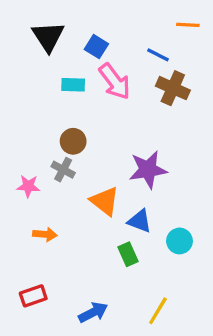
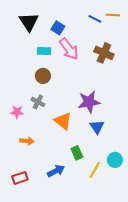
blue line: (158, 55) -> (95, 19), moved
brown circle: (73, 141) -> (43, 76), moved
blue triangle: (140, 221) -> (97, 127), moved, turned 35
cyan circle: (179, 241) -> (115, 160), moved
yellow line: (158, 311) -> (95, 170), moved
blue arrow: (93, 312) -> (56, 171), moved

